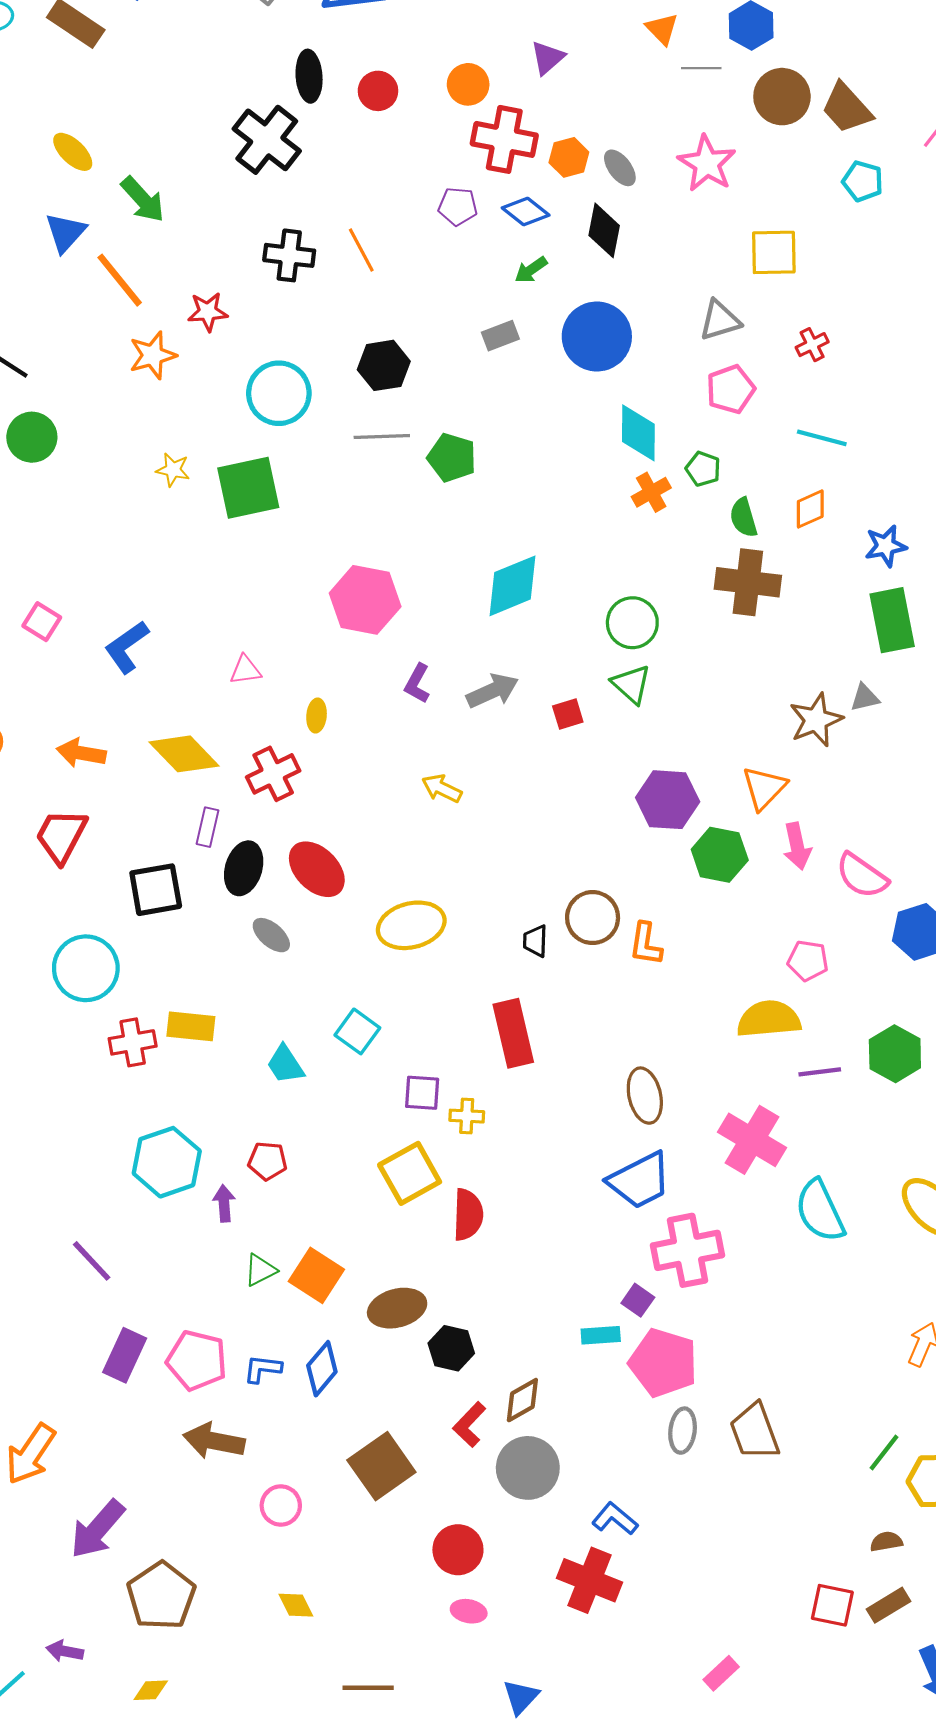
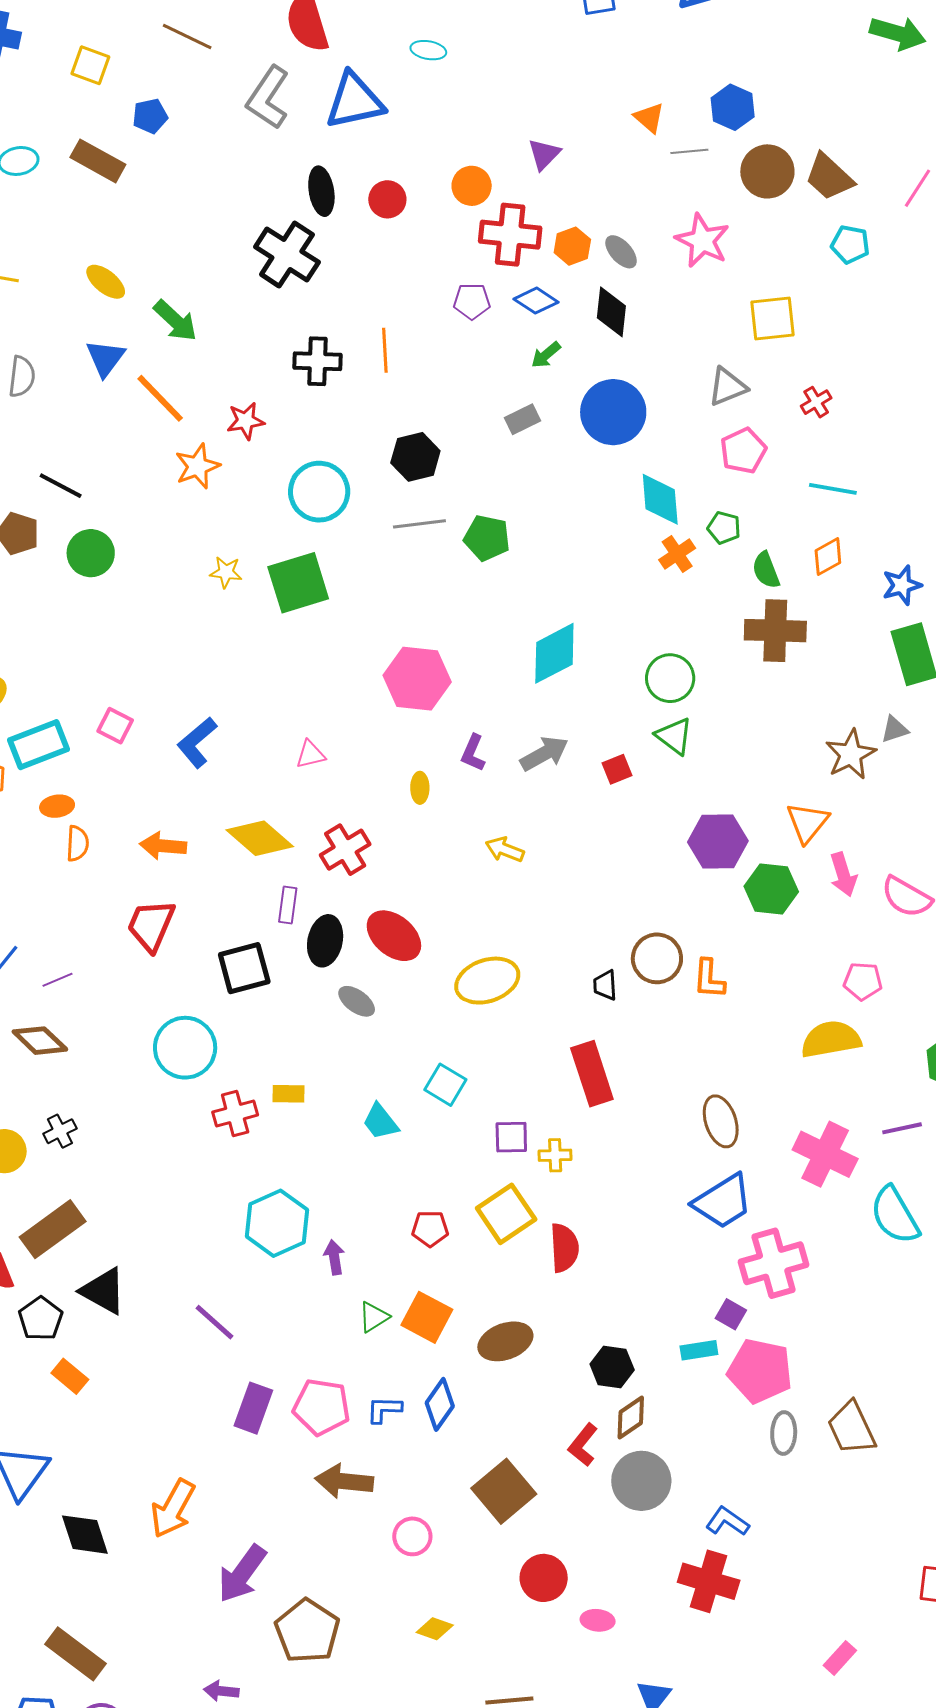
orange line: (361, 250) -> (385, 350), turned 30
yellow ellipse: (317, 716) -> (420, 788), moved
yellow rectangle: (191, 1026) -> (289, 1094), size x0.7
purple line: (820, 1072) -> (902, 1128), moved
red pentagon: (267, 1161) -> (430, 1229), moved
black hexagon: (451, 1348) -> (612, 1367), moved
red circle: (458, 1550) -> (544, 1578), moved
yellow diamond: (296, 1605) -> (435, 1629), turned -39

